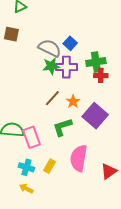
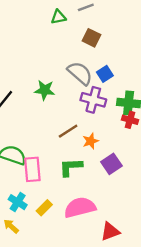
brown square: (11, 34) -> (92, 38), moved
green star: (51, 66) -> (45, 90), moved
purple square: (95, 116) -> (111, 164), size x0.7
pink semicircle: (79, 158) -> (80, 207), turned 52

